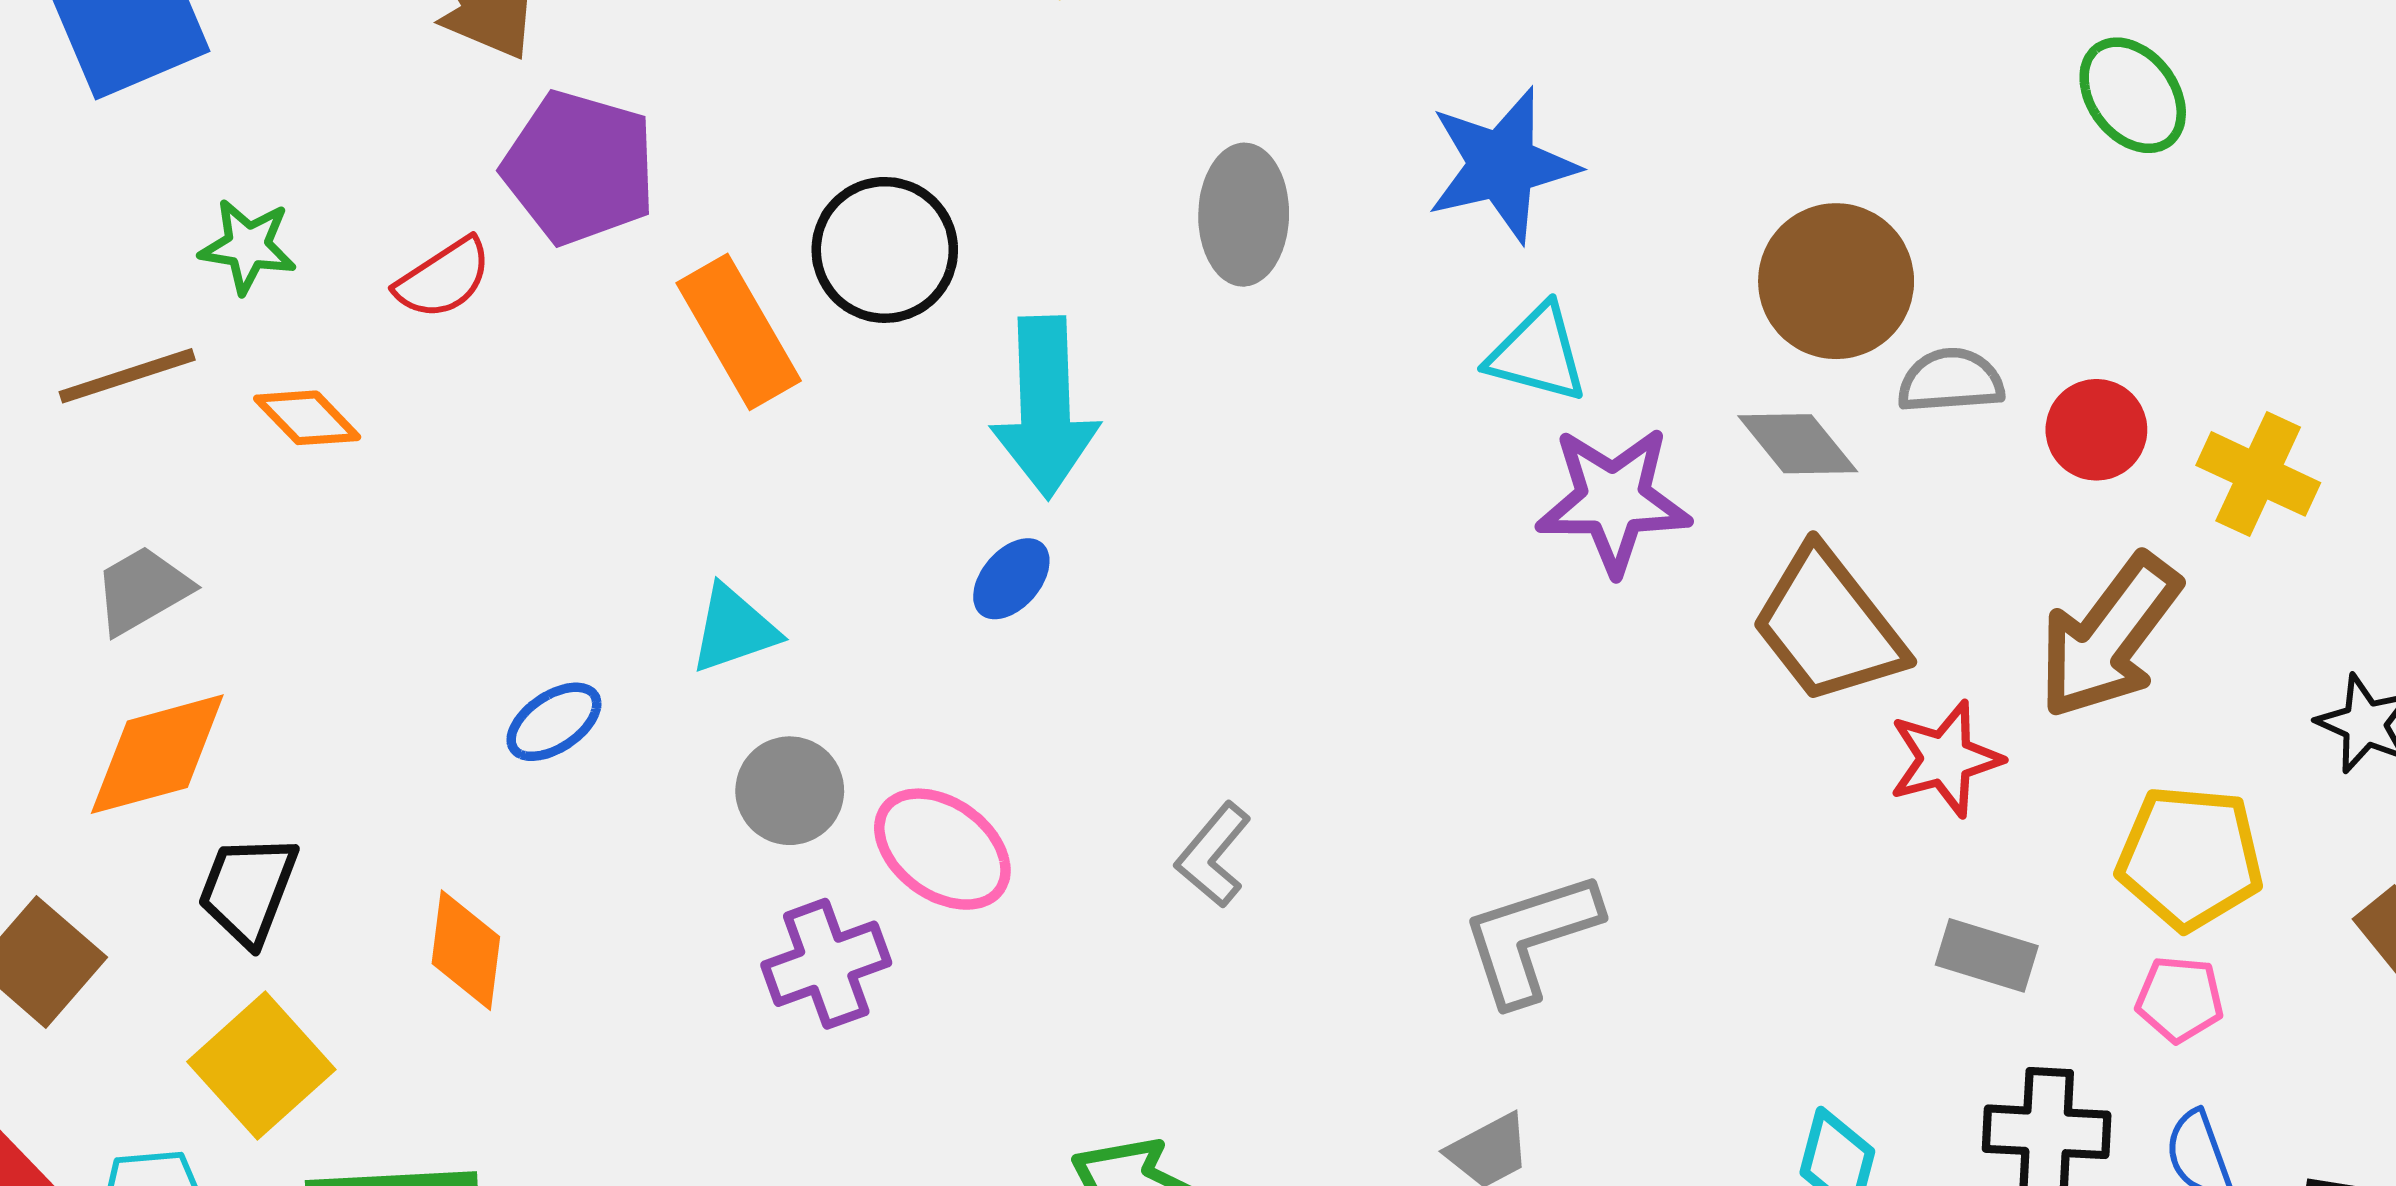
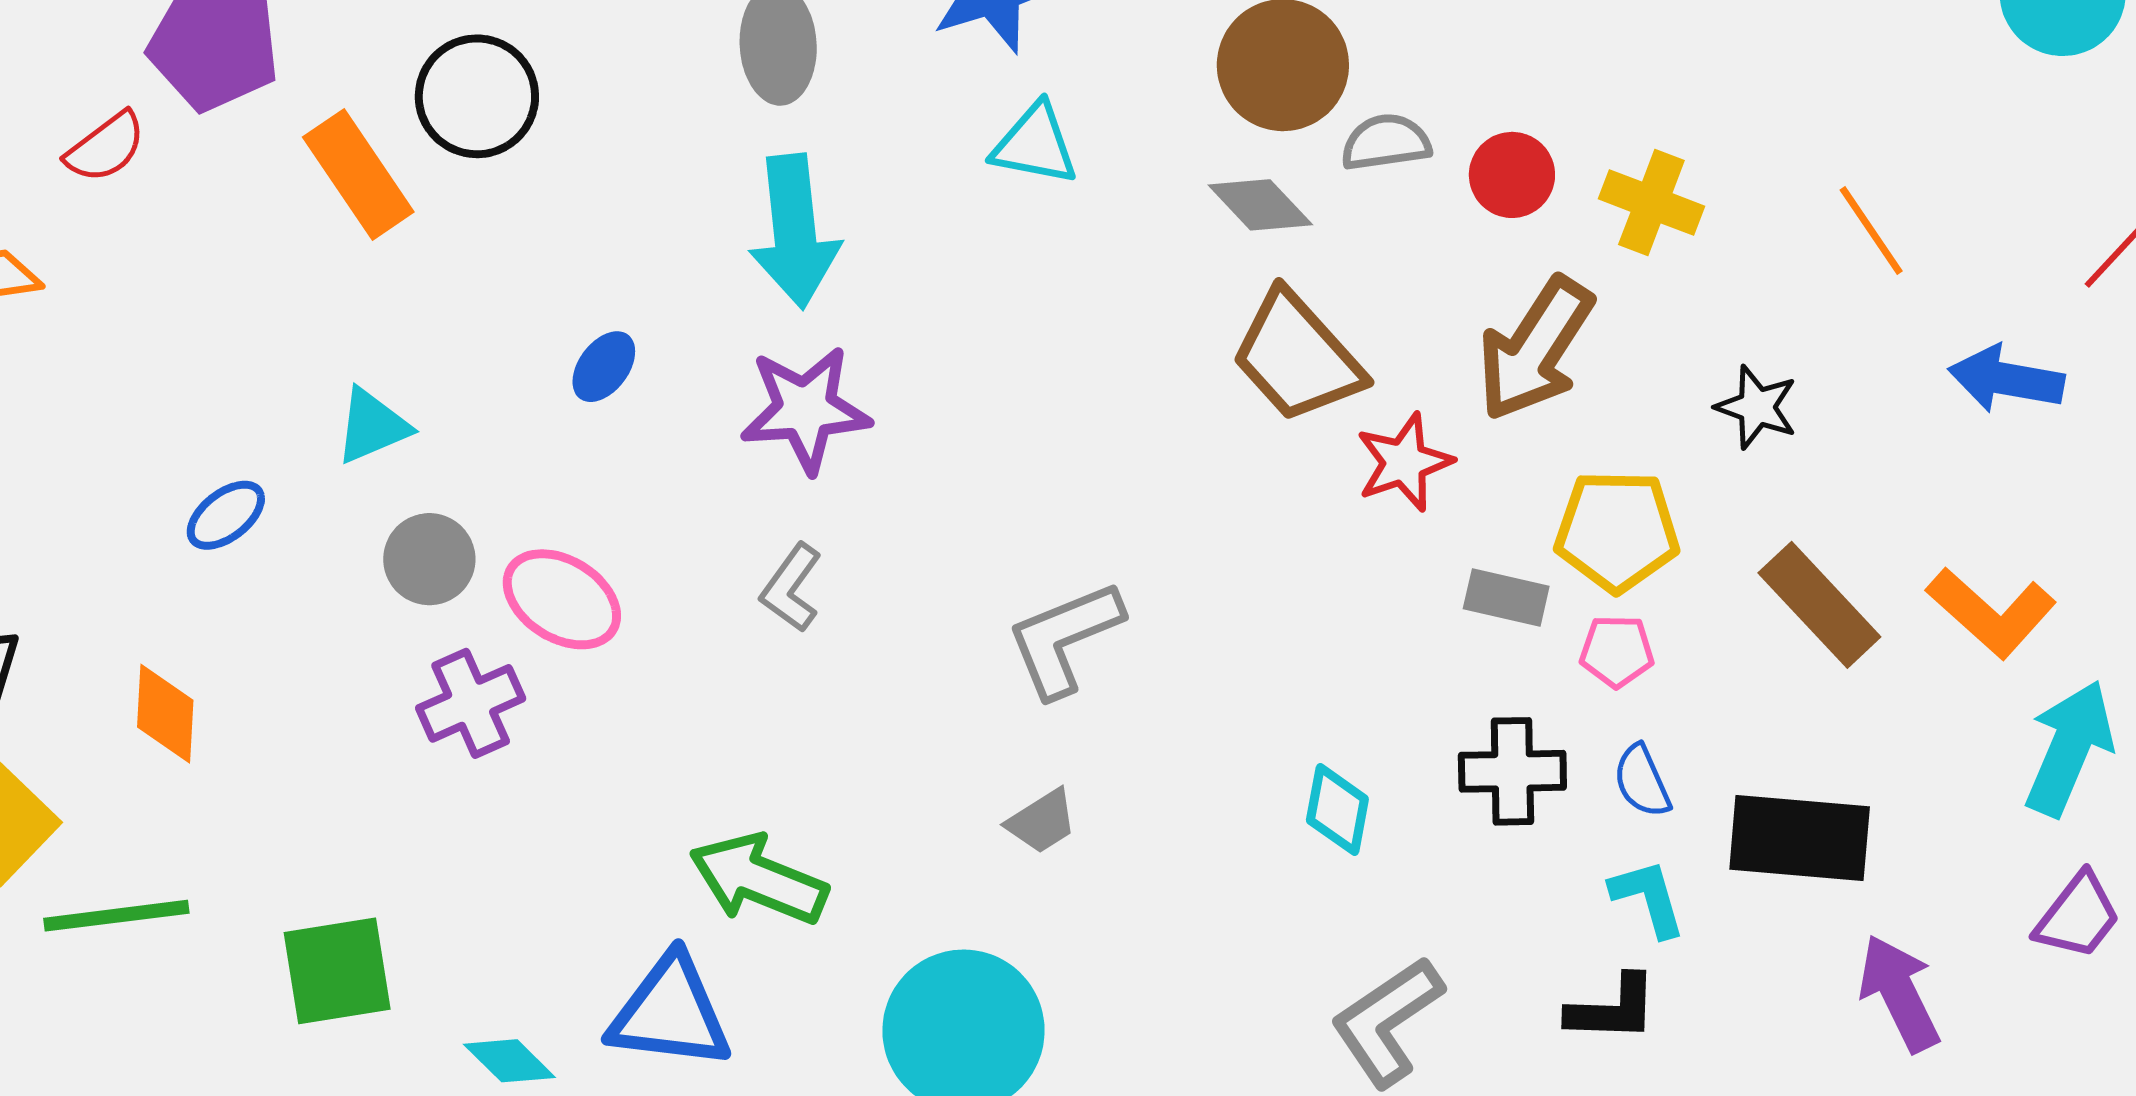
cyan arrow: (1045, 407) -> (794, 231), moved
purple star: (1613, 500) -> (805, 409), moved
gray rectangle: (1987, 955) -> (1506, 598), moved

